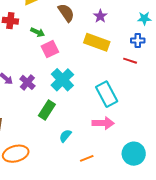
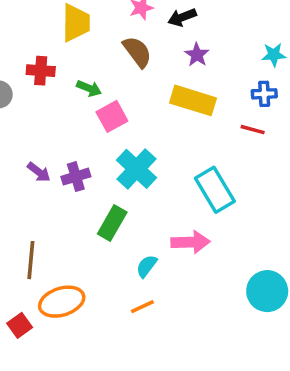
purple cross: (27, 82) -> (76, 177), turned 35
pink arrow: (103, 123) -> (190, 242), moved
orange line: (87, 158) -> (142, 307), moved

